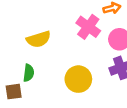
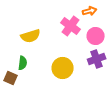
brown square: (14, 92) -> (11, 78), turned 32

